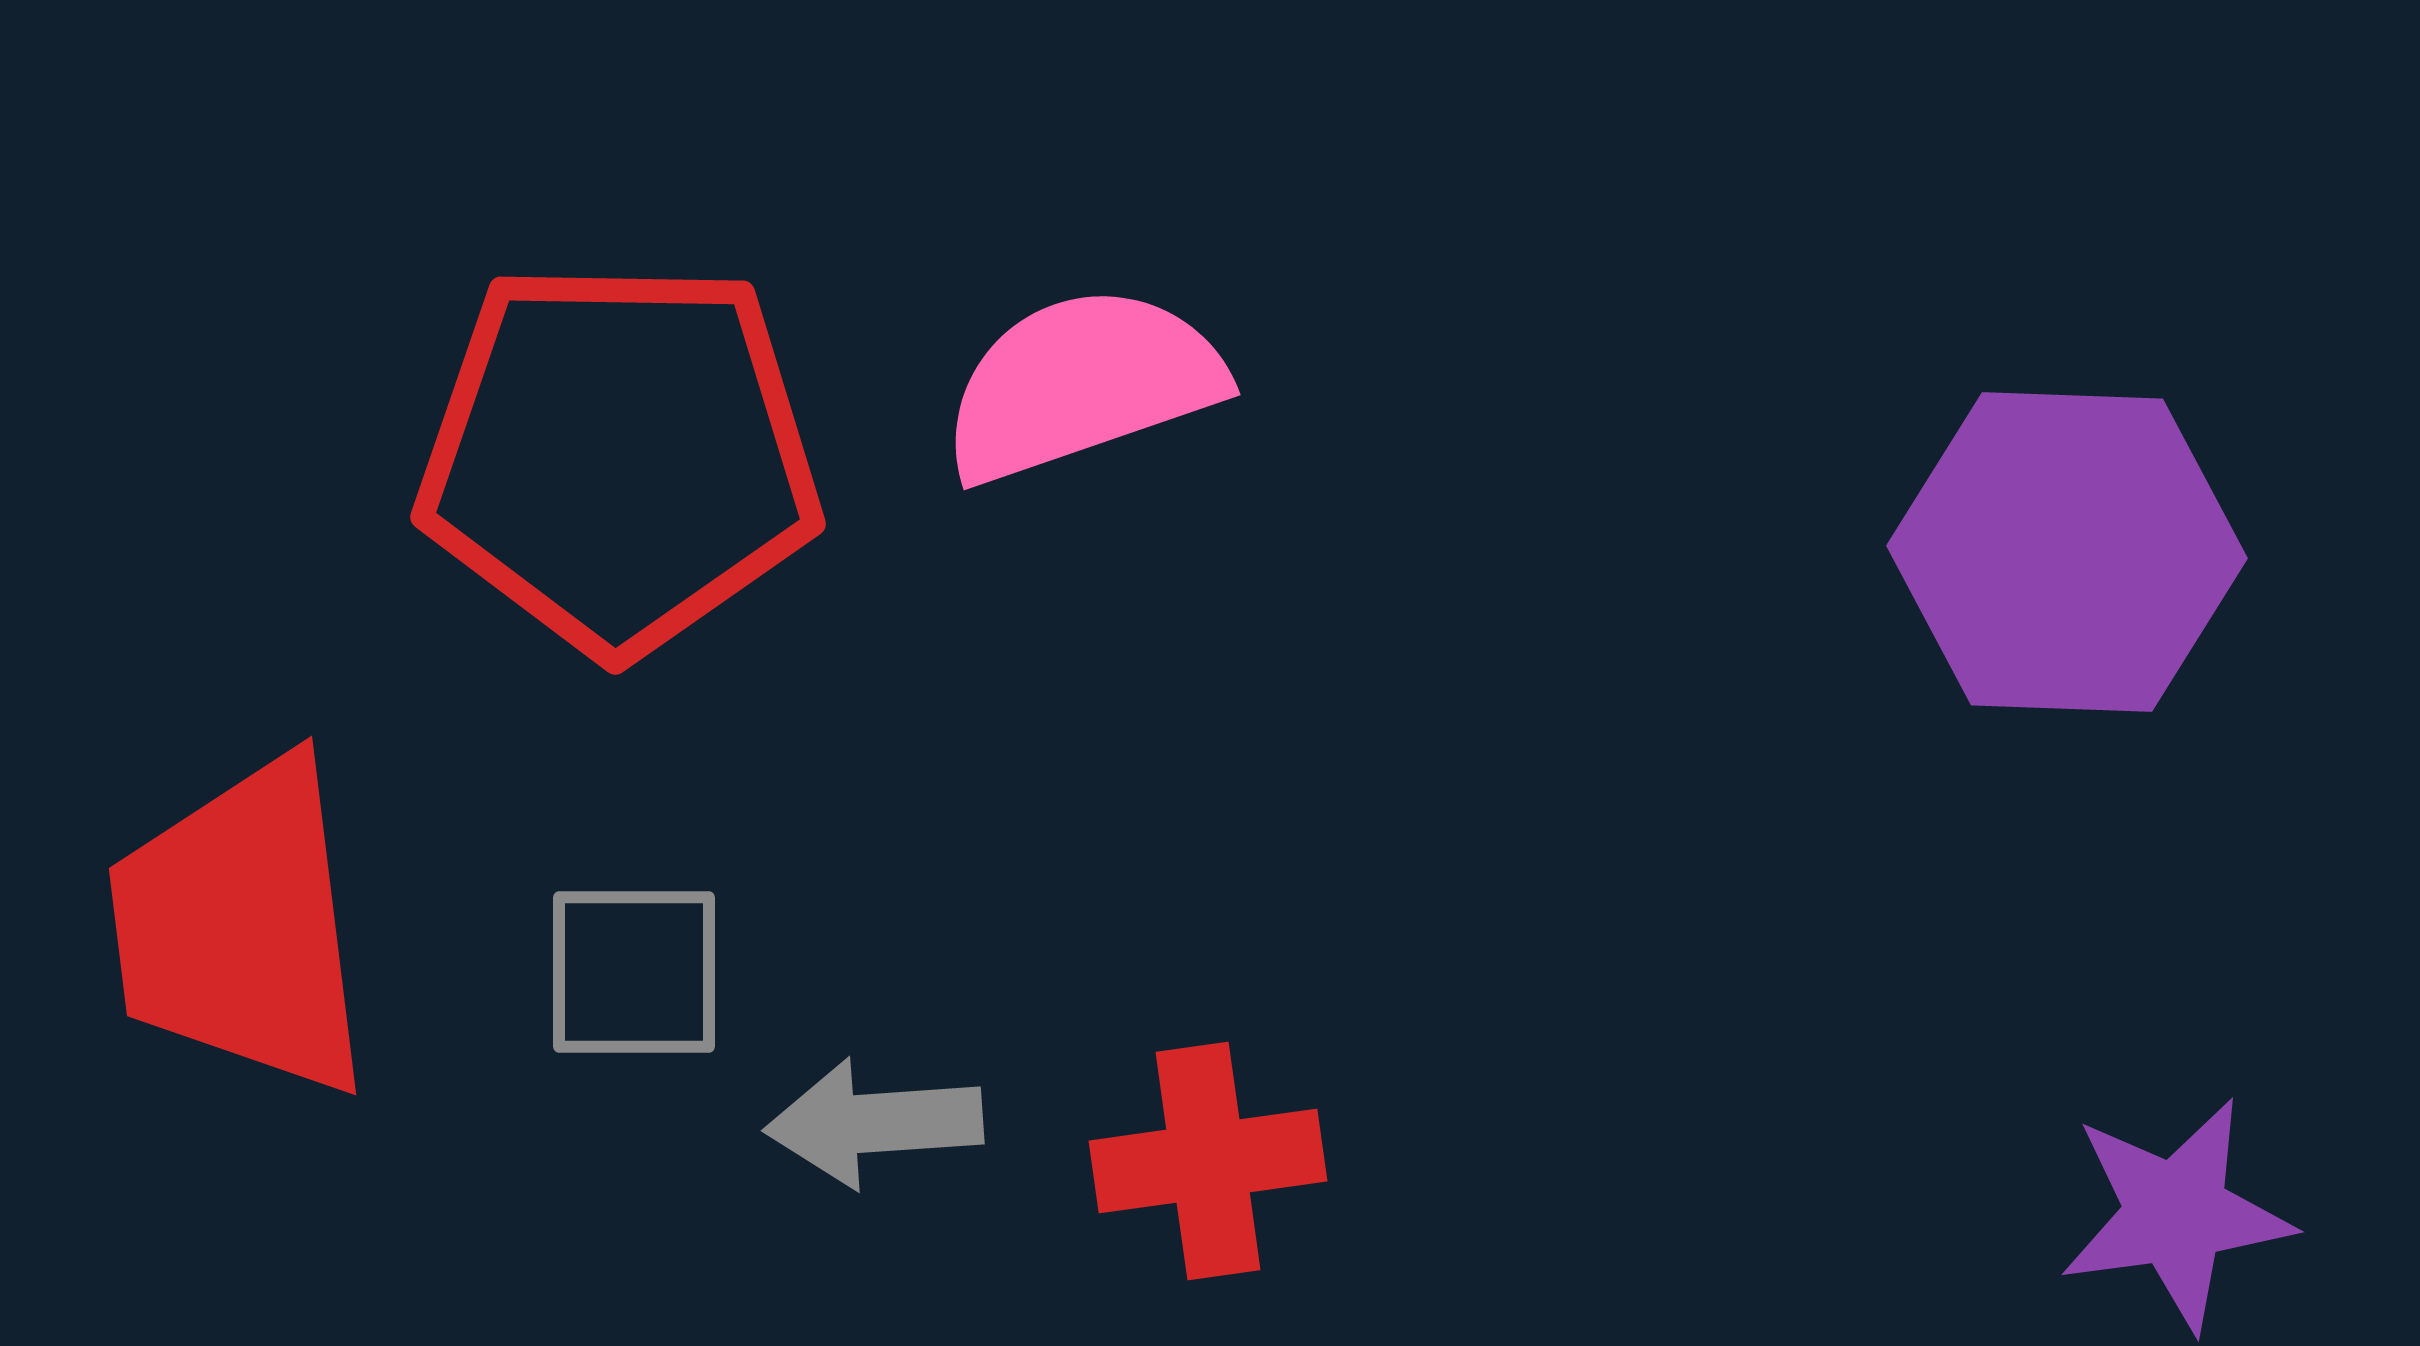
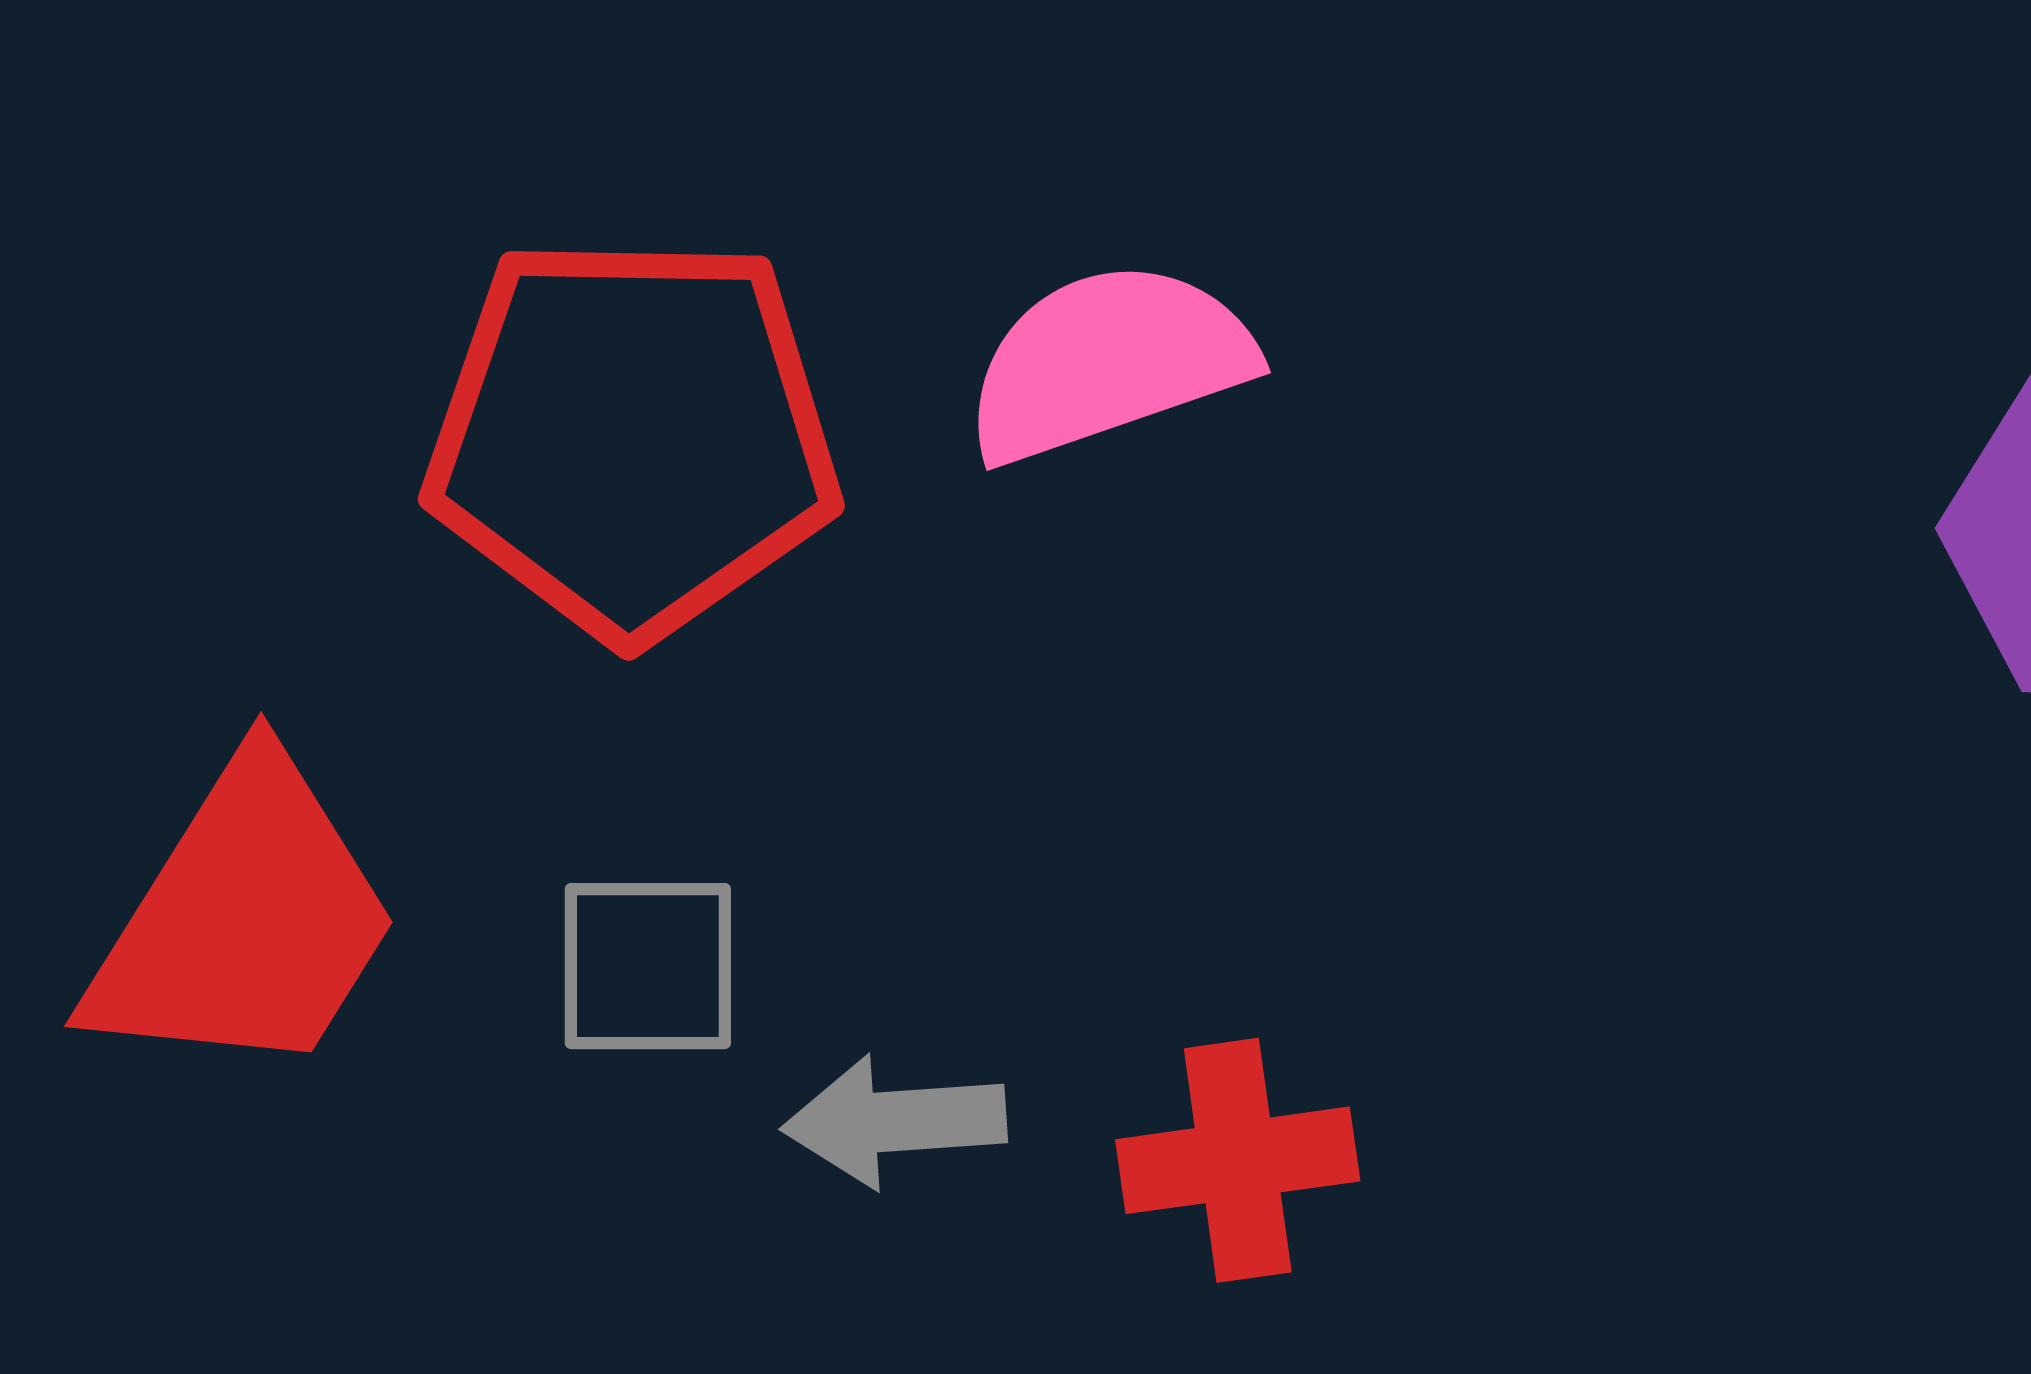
red trapezoid: (241, 927) -> (244, 920), turned -141

